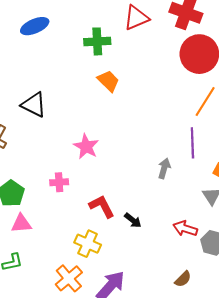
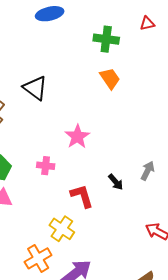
red triangle: (136, 18) -> (147, 24), size x0.6
black arrow: (133, 220) -> (116, 182), moved

